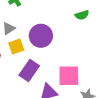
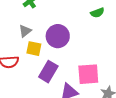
yellow square: (16, 47) -> (34, 49), turned 35

